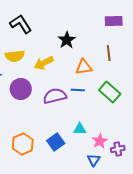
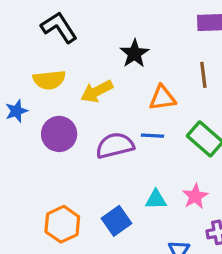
pink star: (100, 141) -> (195, 196), moved

